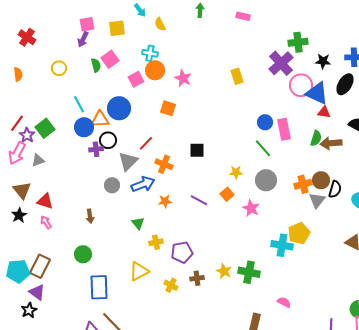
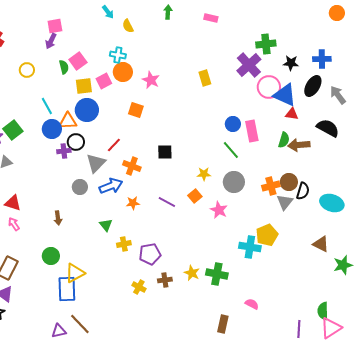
yellow square: (117, 28) -> (84, 86), moved
yellow triangle: (139, 271) -> (75, 273), moved

